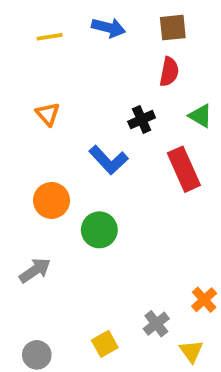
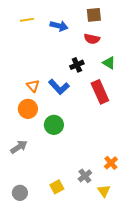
blue arrow: (108, 28) -> (59, 26), moved
red semicircle: (169, 72) -> (92, 39), turned 91
orange triangle: (48, 114) -> (33, 86), moved

